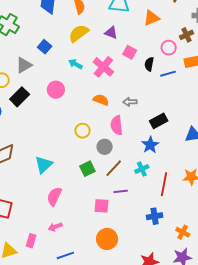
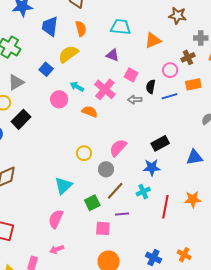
yellow semicircle: (79, 33) -> (68, 54), moved
gray triangle: (24, 65) -> (16, 82), moved
pink circle: (56, 90) -> (59, 99), moved
orange semicircle: (101, 100) -> (90, 112), moved
gray arrow: (130, 102) -> (135, 100), moved
pink semicircle: (117, 125) -> (118, 148), turned 48
blue star: (150, 145) -> (152, 167), turned 30
cyan triangle: (44, 165) -> (63, 186), moved
green square: (87, 169) -> (92, 203), moved
blue cross: (155, 216) -> (153, 258), moved, turned 35

